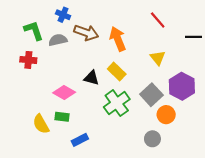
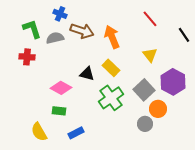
black line: (193, 37) -> (184, 35), turned 56
yellow semicircle: (41, 124) -> (39, 132), moved
gray circle: (152, 139) -> (145, 124), moved

